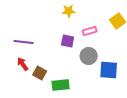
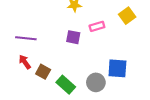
gray circle: (89, 56) -> (96, 82), moved
green rectangle: (61, 85) -> (66, 85), turned 48

